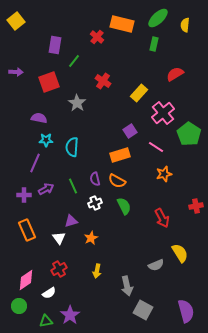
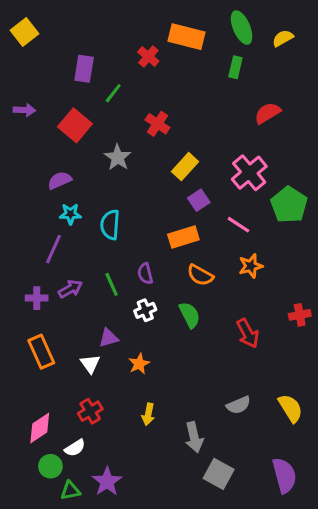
green ellipse: (158, 18) -> (242, 27), turned -70
yellow semicircle: (185, 25) -> (283, 38), turned 56
red square: (49, 82) -> (75, 125), turned -30
yellow rectangle: (139, 93) -> (185, 167), moved
purple semicircle: (39, 118) -> (60, 180), turned -35
orange semicircle: (117, 181) -> (200, 275), moved
yellow semicircle: (180, 253) -> (290, 408), moved
green circle: (19, 306) -> (50, 466), moved

